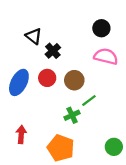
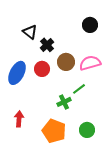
pink semicircle: (106, 56) -> (90, 63), moved, turned -30
brown circle: (74, 80) -> (66, 62), moved
green circle: (114, 147) -> (87, 130), moved

